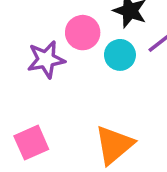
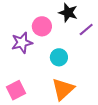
cyan circle: (120, 55) -> (59, 57), moved

